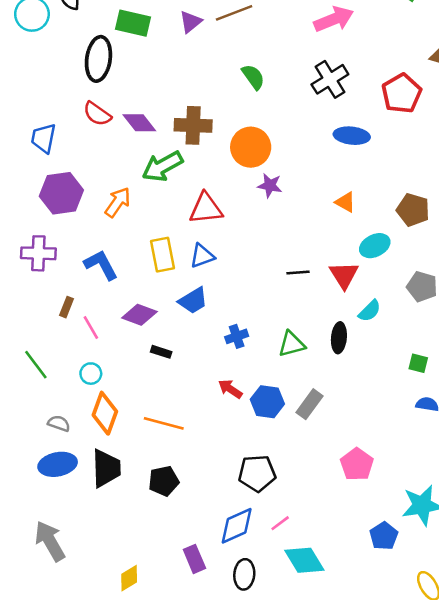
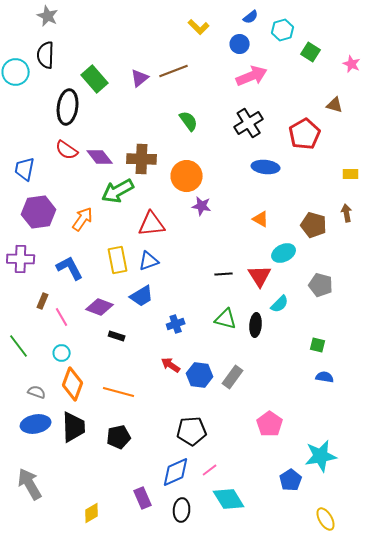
green rectangle: (133, 23) -> (95, 79), turned 36
green triangle: (292, 344) -> (226, 319), moved, turned 30

